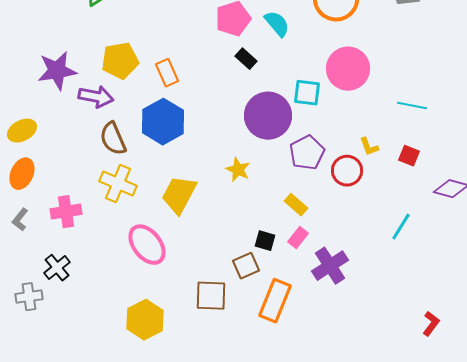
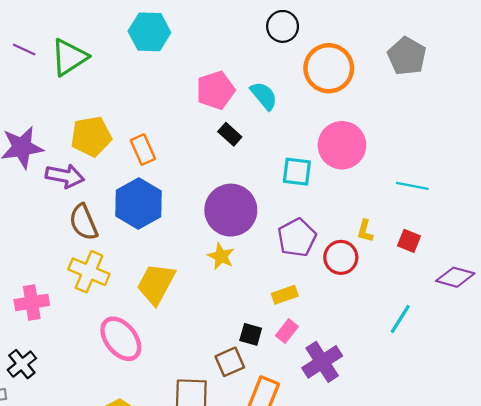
purple circle: (268, 116) -> (231, 210), moved
yellow L-shape: (369, 147) -> (365, 231), turned 35
yellow rectangle: (296, 205) -> (285, 295), turned -60

